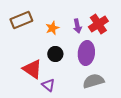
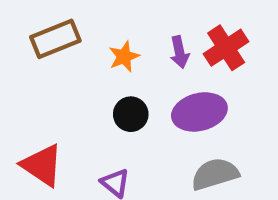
purple ellipse: (86, 53) -> (199, 112), turned 70
red triangle: (32, 69) -> (42, 165), moved

